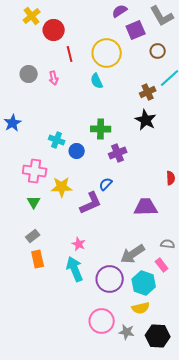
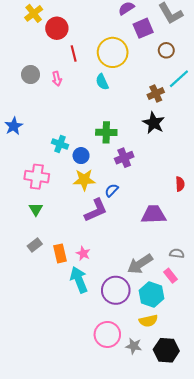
yellow star: (62, 187) -> (84, 180), moved
orange rectangle: (38, 259) -> (60, 253), moved

